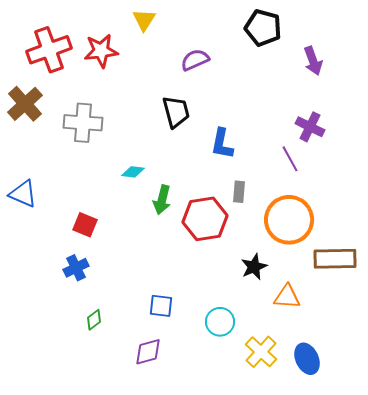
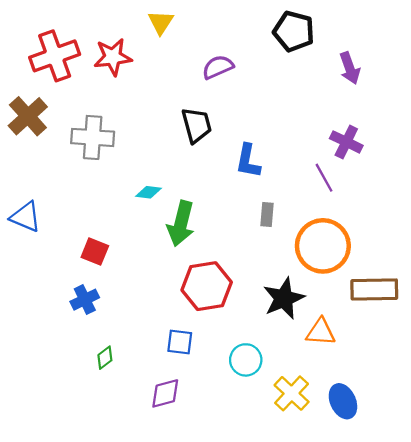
green arrow: (162, 200) -> (181, 224), size x1.4
red hexagon: (205, 219) -> (207, 286), moved
black star: (254, 267) -> (284, 298), size x1.4

